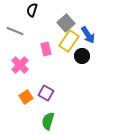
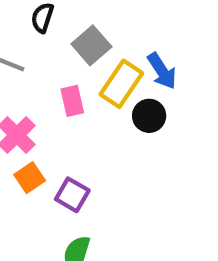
gray square: (66, 23) -> (91, 45), moved
orange square: (26, 97) -> (30, 178), moved

